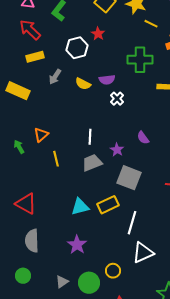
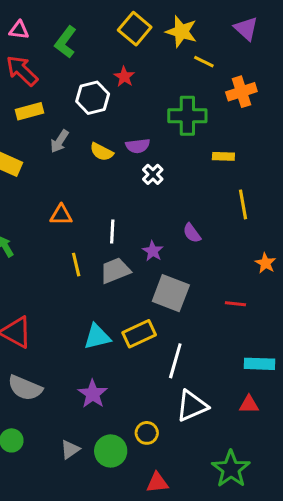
orange triangle: (41, 135) -> (61, 215), moved, turned 42
yellow line: (56, 159) -> (76, 265), moved
gray semicircle: (32, 241) -> (25, 388), turned -65

